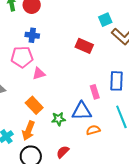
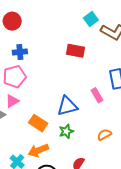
pink triangle: (39, 74) -> (12, 101), moved
blue triangle: (82, 111) -> (67, 106), moved
orange arrow: (28, 131) -> (38, 150), turned 60

